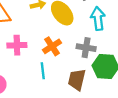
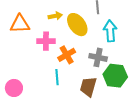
pink cross: (17, 45) -> (46, 41), moved

